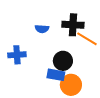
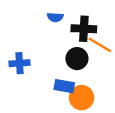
blue semicircle: (42, 29) -> (55, 17), moved
black circle: (63, 61) -> (77, 59), moved

